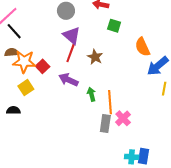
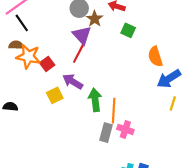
brown star: (95, 57) -> (95, 19), moved
yellow square: (26, 88) -> (55, 95), moved
green arrow: (91, 94) -> (95, 100), size x1.5
pink cross: (123, 118) -> (125, 129), turned -35

